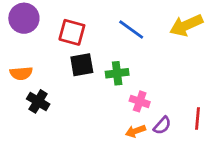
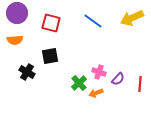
black square: (82, 65) -> (50, 56), moved
orange semicircle: (21, 73) -> (15, 40), moved
green cross: (117, 73) -> (79, 83), moved, turned -35
purple semicircle: (162, 125) -> (118, 79), moved

